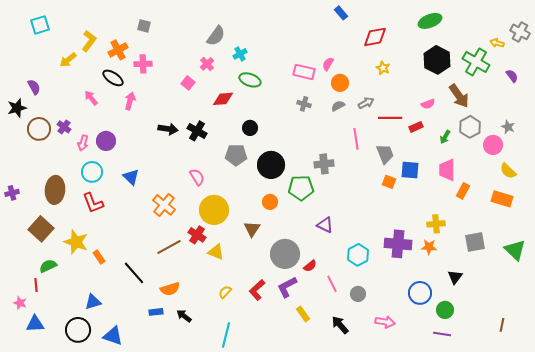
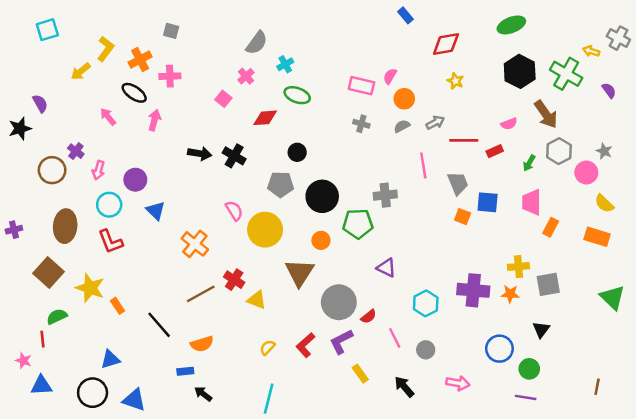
brown circle: (39, 129) -> (52, 170), moved
purple circle: (106, 141) -> (135, 180), moved
yellow circle: (214, 210) -> (265, 230), moved
brown triangle: (252, 229) -> (300, 272), size x1.5
gray square: (475, 242) -> (548, 284), moved
black arrow: (184, 316) -> (203, 394), moved

